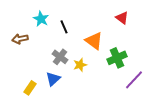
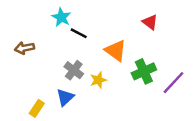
cyan star: (41, 19) -> (61, 17), moved
black line: (64, 27) -> (79, 33), turned -40
purple line: (134, 80) -> (173, 83), moved

